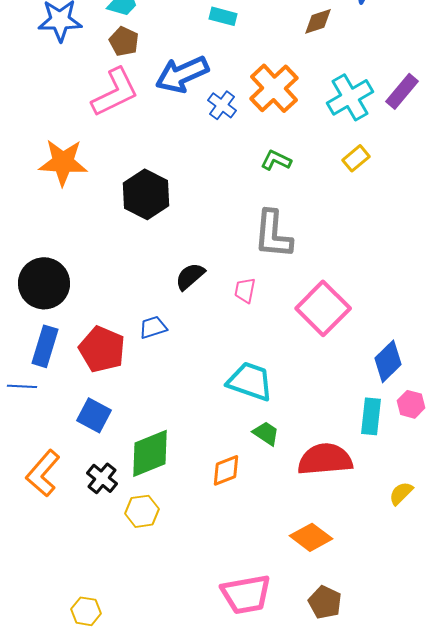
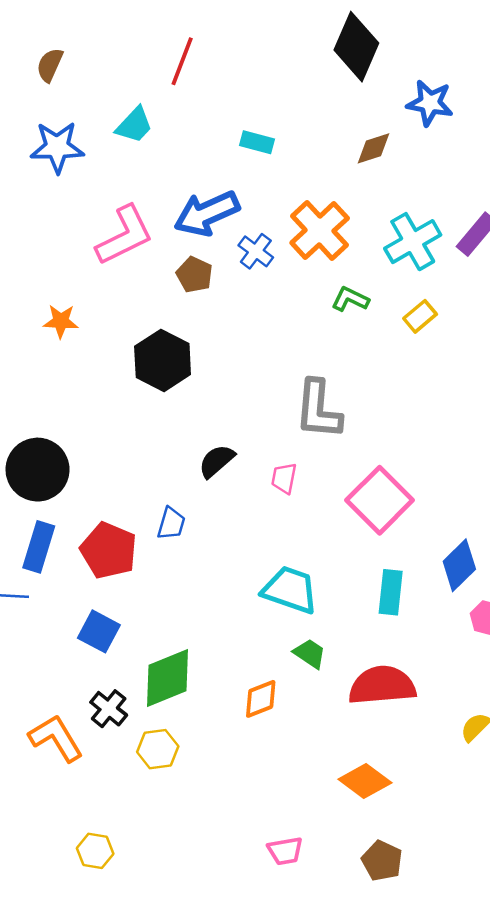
brown pentagon: (124, 41) -> (194, 275), moved
green L-shape: (276, 160) -> (350, 299), moved
orange star: (63, 162) -> (61, 321), size x0.6
blue trapezoid: (153, 327) -> (171, 524), turned 124
cyan rectangle: (371, 416) -> (391, 592), moved
orange L-shape: (43, 473) -> (56, 738), moved, turned 108
pink trapezoid: (246, 594) -> (285, 851), size x0.6
yellow hexagon: (86, 611) -> (95, 851), moved

